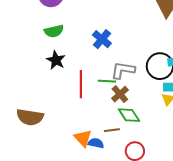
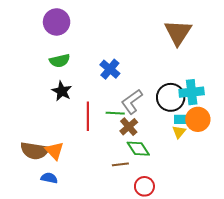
gray L-shape: (123, 70) -> (132, 102), turned -45
orange triangle: (83, 138) -> (54, 151), moved
blue semicircle: (96, 143) -> (49, 178), moved

